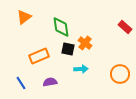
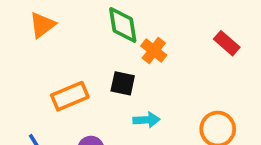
green diamond: (61, 27) -> (123, 25), moved
orange cross: (85, 43) -> (154, 51), moved

